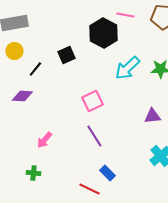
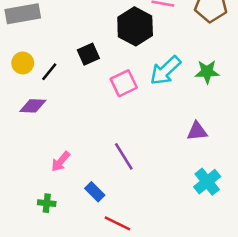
yellow circle: (14, 51) -> (23, 63), moved
pink square: (92, 101) -> (124, 83), moved
blue rectangle: (107, 173) -> (95, 192), moved

